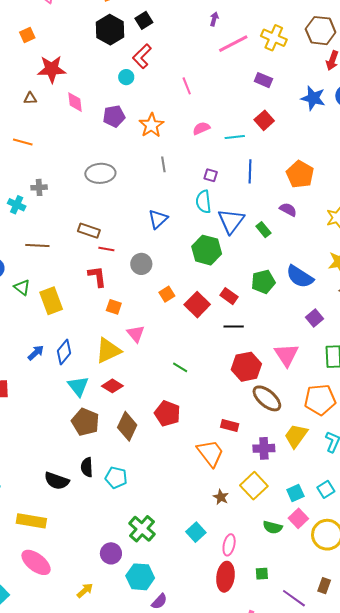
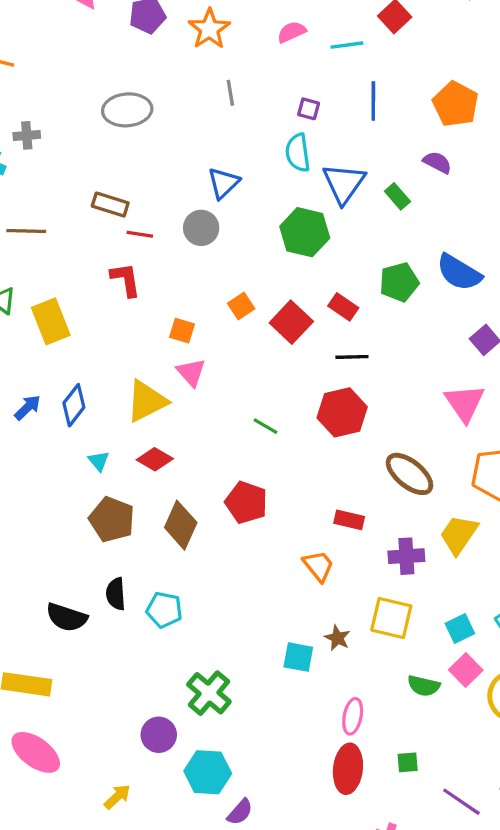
gray circle: (141, 264) -> (201, 228), moved
orange square: (114, 307) -> (182, 331), moved
pink triangle: (286, 355) -> (465, 403), moved
red hexagon: (246, 367) -> (342, 412), moved
cyan triangle: (78, 386) -> (99, 461), size x0.6
orange trapezoid: (210, 453) -> (318, 566), size x0.7
yellow square: (254, 486) -> (391, 618), turned -32
cyan square: (196, 532) -> (298, 657), moved, turned -36

